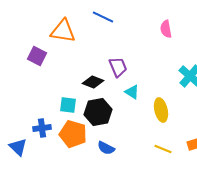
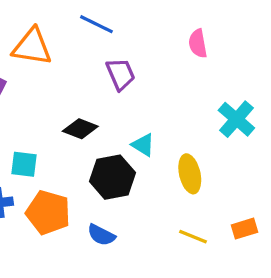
purple trapezoid: (118, 67) -> (121, 74), moved
cyan square: (68, 105) -> (24, 164), moved
black hexagon: (98, 112) -> (113, 177), moved

